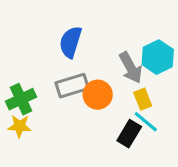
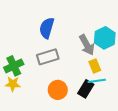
orange circle: (98, 95) -> (58, 90), moved
cyan line: (146, 122) -> (97, 81), turned -48

